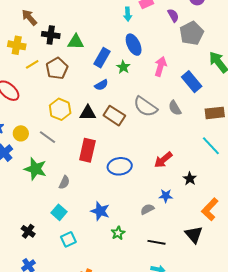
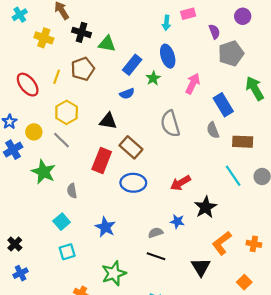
yellow line: (32, 64) -> (57, 77), moved, turned -48
gray semicircle: (145, 107) -> (170, 124), turned 30
gray semicircle: (175, 108) -> (213, 130), moved
yellow hexagon: (60, 109) -> (67, 112), moved
brown rectangle: (114, 116) -> (131, 147), moved
black star: (190, 179) -> (206, 207), size x1.5
gray semicircle: (64, 182) -> (72, 191), turned 136
black cross: (28, 231) -> (15, 244), moved
green star: (118, 233) -> (114, 273), moved, size x1.6
black line: (157, 242) -> (156, 256), moved

